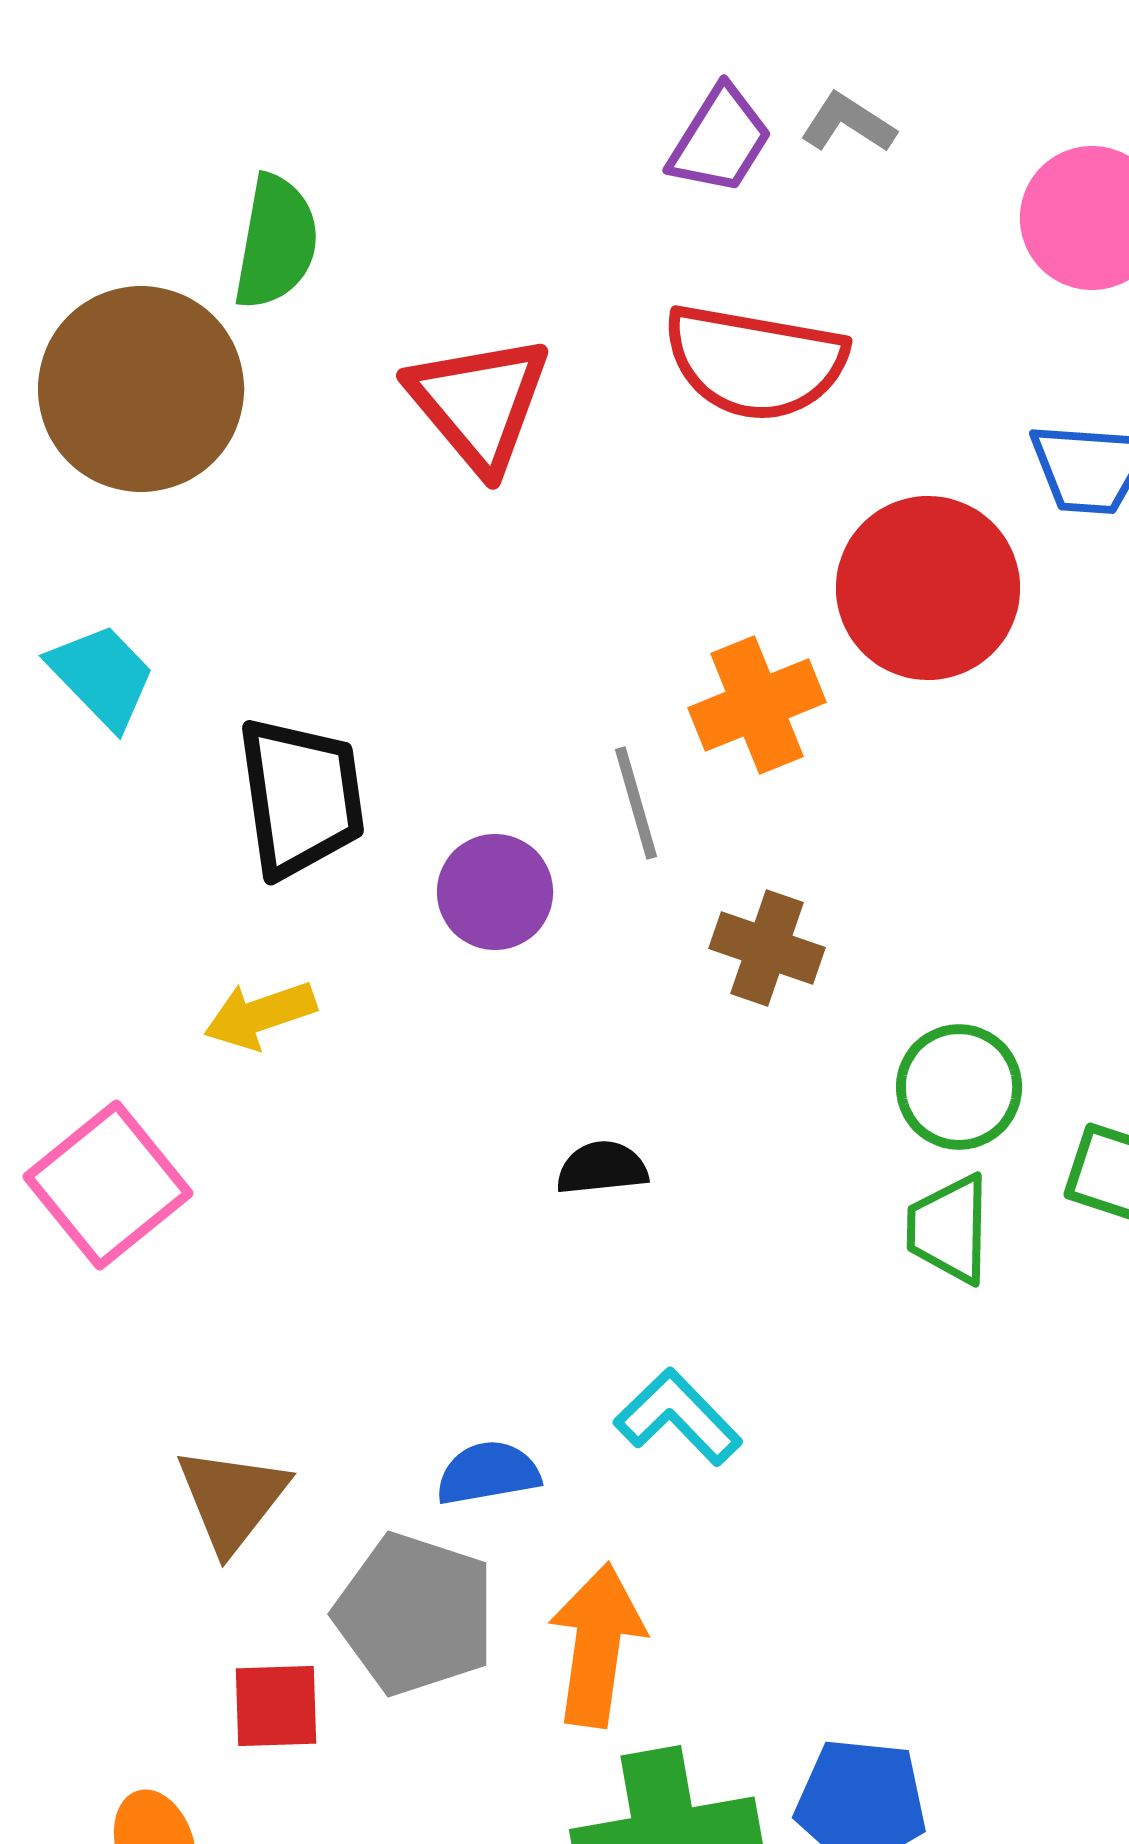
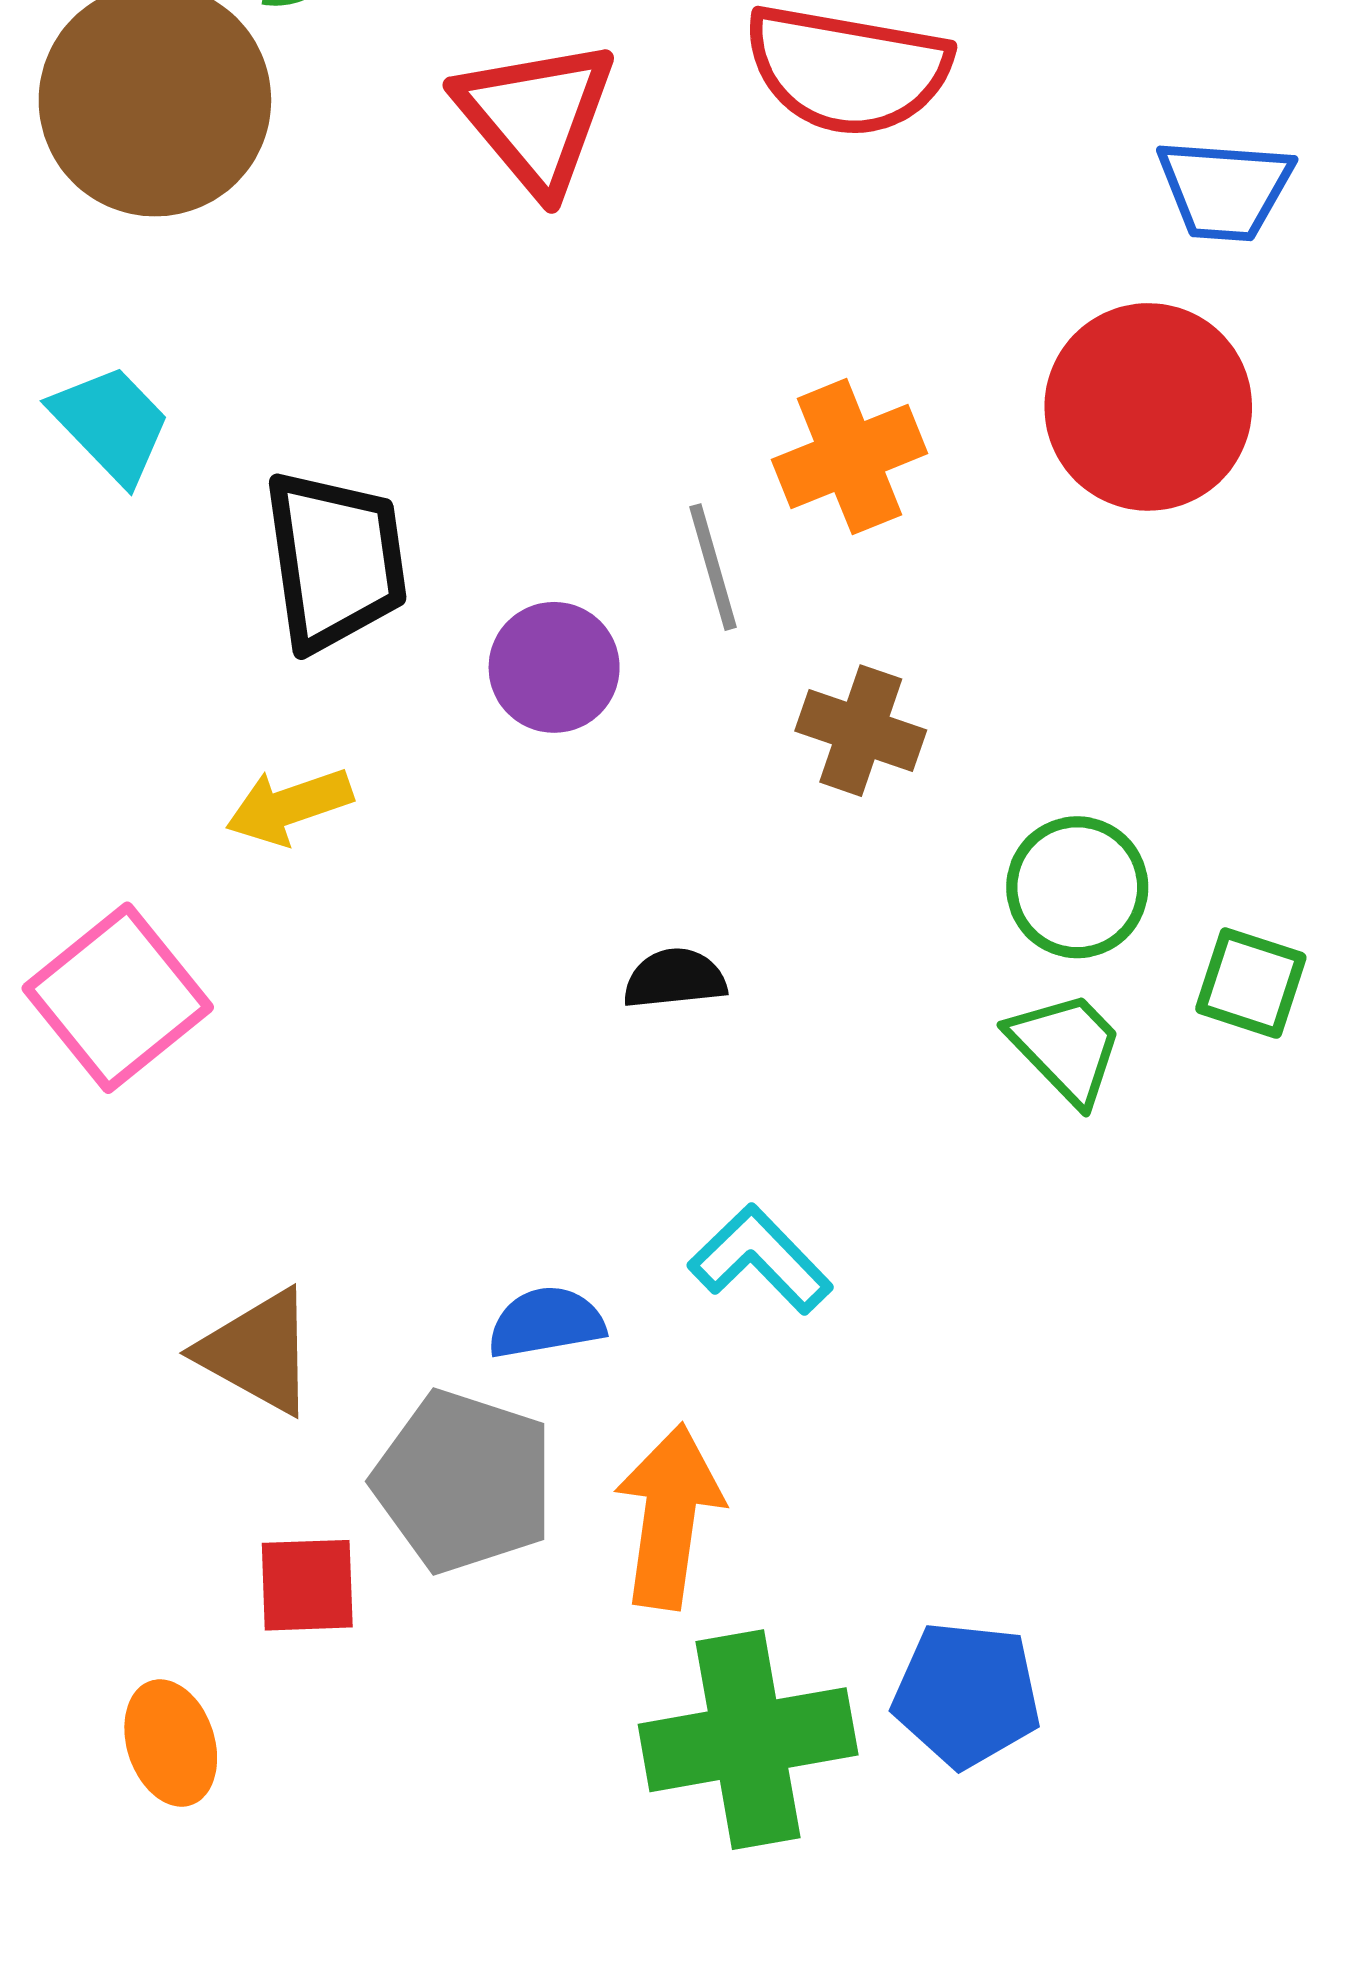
red circle: (928, 588) -> (1148, 407), moved
green trapezoid: (949, 1229) -> (1066, 1047), turned 135
brown triangle: (232, 1499) -> (258, 1352), turned -39

